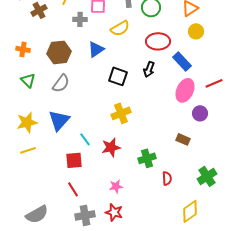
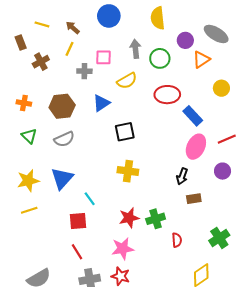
yellow circle: (196, 31) -> (221, 88), moved
black arrow: (149, 69) -> (182, 176), moved
black square: (118, 76) -> (125, 132), turned -30
gray semicircle: (61, 83) -> (64, 139), turned 30
yellow cross: (121, 113) -> (128, 171), turned 30
purple circle: (200, 113) -> (223, 171), moved
brown rectangle: (183, 139) -> (194, 199), turned -32
red star: (111, 147) -> (129, 218), moved
pink star: (116, 186) -> (123, 249), size x1.5

